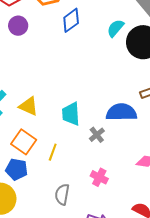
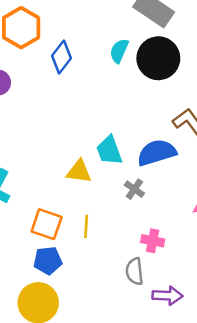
yellow triangle: (29, 106) -> (79, 171), moved
cyan trapezoid: (71, 114) -> (109, 150), moved
gray semicircle: (62, 194) -> (135, 271), moved

